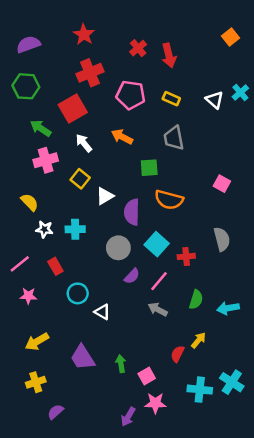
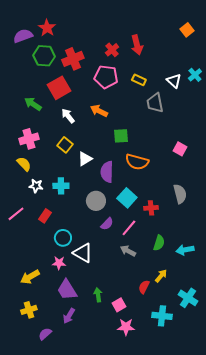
red star: (84, 35) -> (47, 28), moved
red cross: (138, 48) -> (112, 50), moved
green hexagon: (26, 86) -> (44, 56), moved
gray trapezoid: (174, 138) -> (155, 103), moved
pink cross: (46, 160) -> (29, 139), moved
red rectangle: (55, 266) -> (45, 216), turned 64
pink star: (28, 296) -> (59, 263), moved
white triangle: (102, 312) -> (83, 253), size x1.5
cyan cross: (232, 382) -> (188, 298), moved
purple arrow: (128, 417) -> (69, 316), moved

